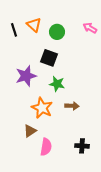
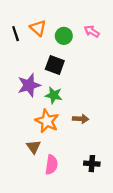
pink arrow: (90, 28) -> (92, 31), moved
green star: (57, 84) -> (54, 95), moved
brown triangle: (30, 131) -> (34, 147), turned -32

